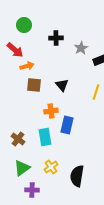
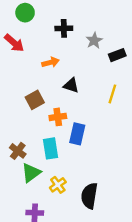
orange arrow: (27, 66) -> (51, 62), moved
brown square: (34, 85) -> (35, 100), moved, turned -35
black triangle: (62, 85) -> (71, 85), turned -32
green triangle: (22, 168) -> (31, 173), moved

